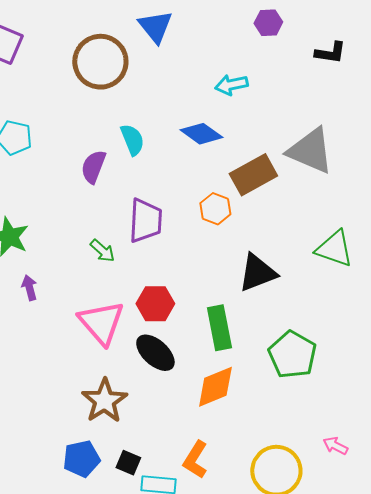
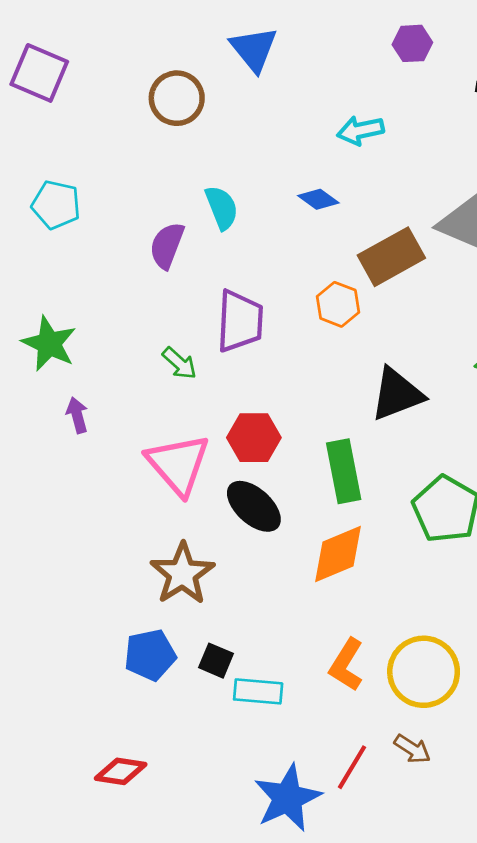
brown circle: (100, 62) -> (177, 98), size x0.7
blue diamond: (201, 134) -> (318, 199), size x0.7
orange L-shape: (195, 460) -> (346, 665), moved

